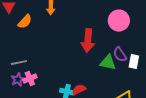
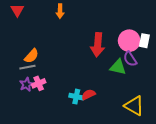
pink circle: (119, 21) -> (129, 41), moved
orange semicircle: (25, 22) -> (32, 56), moved
white rectangle: (134, 62) -> (144, 41), moved

